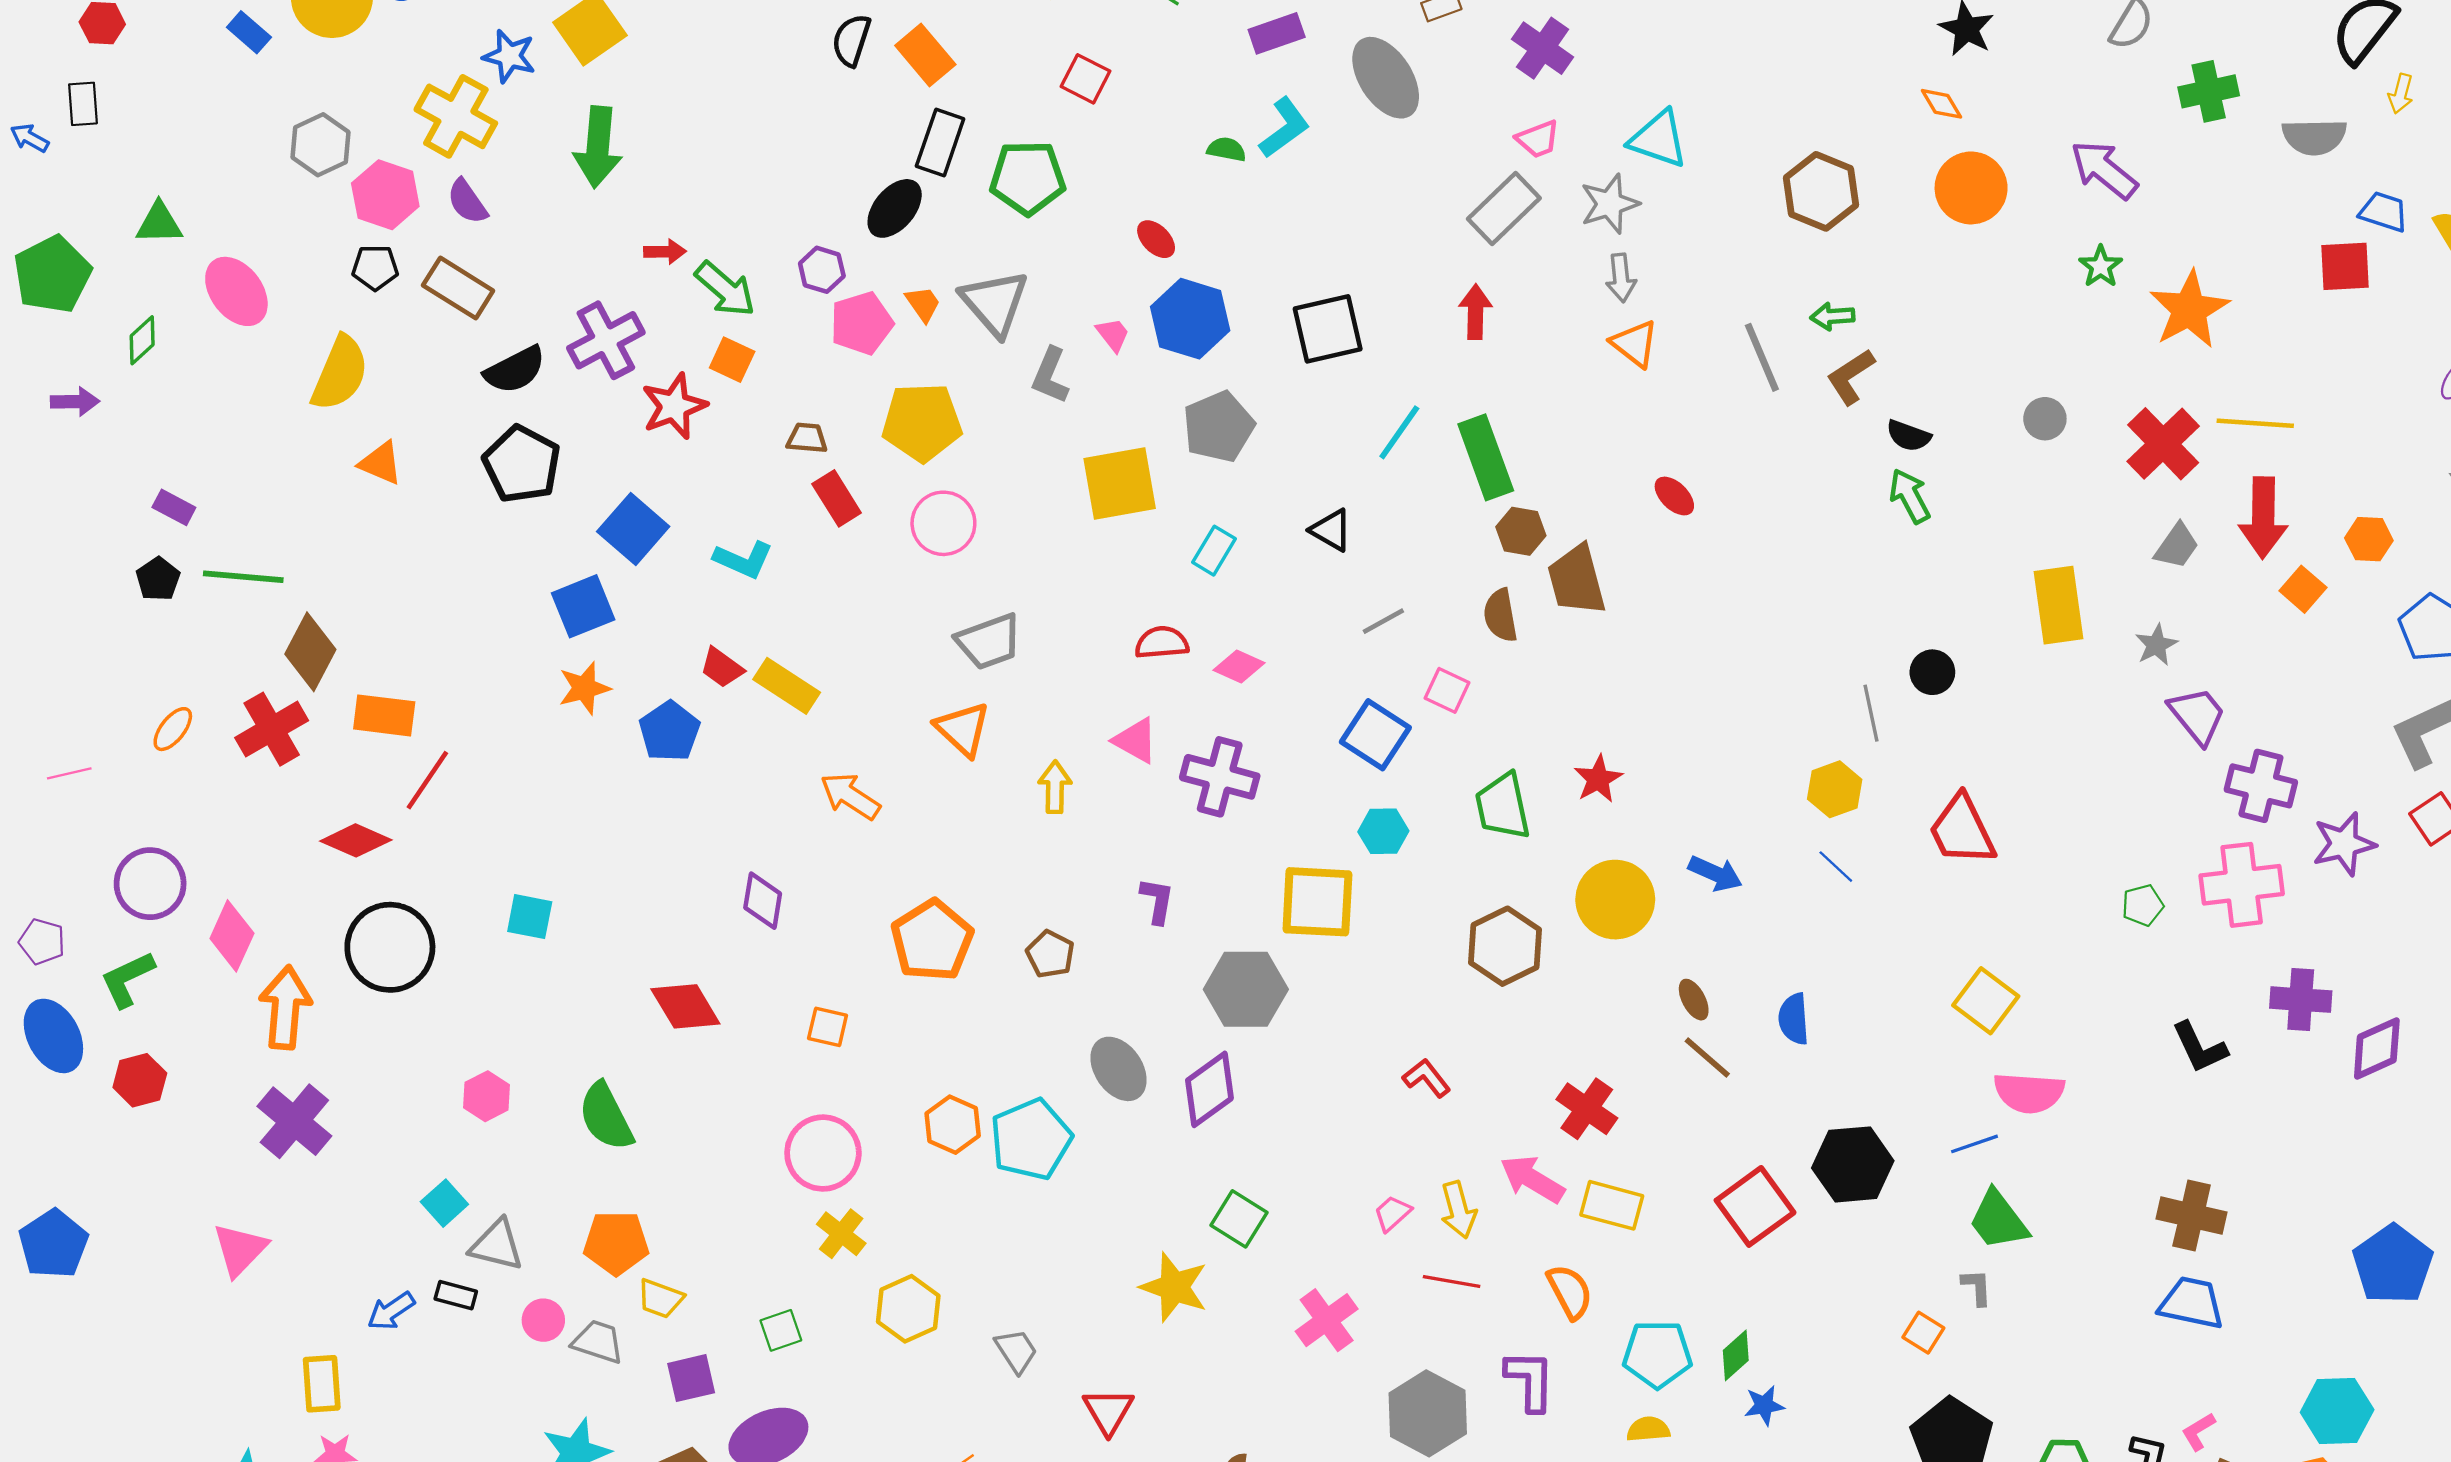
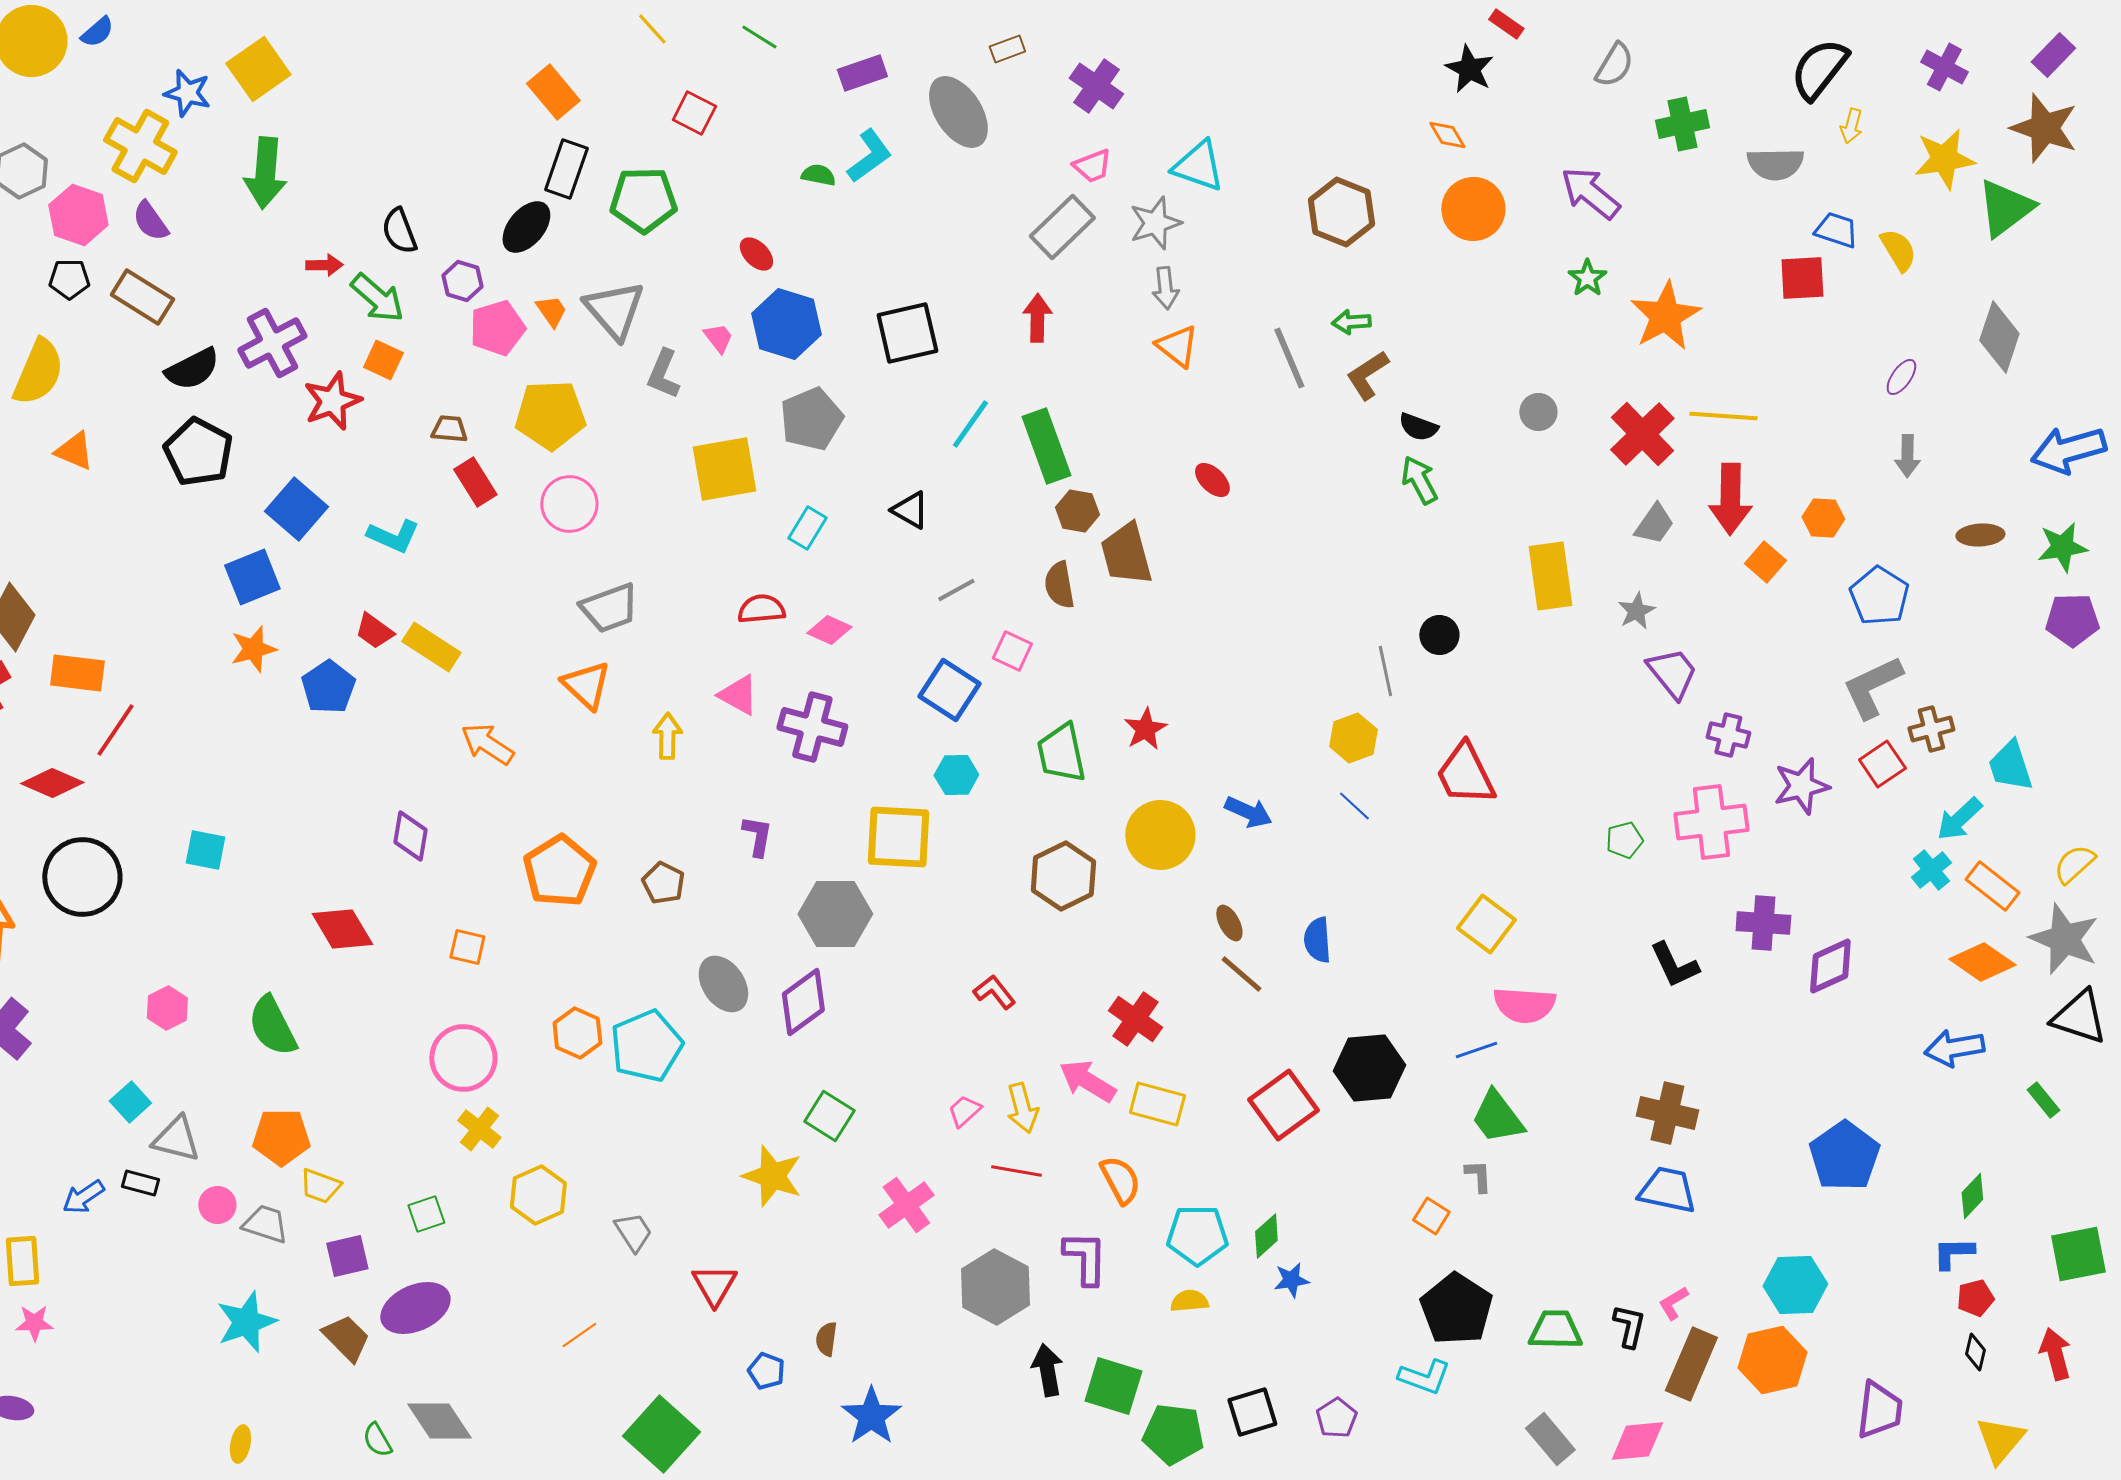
black semicircle: (851, 40) -> (399, 231), moved, turned -39
purple cross: (2261, 786) -> (1728, 735), size x0.7

